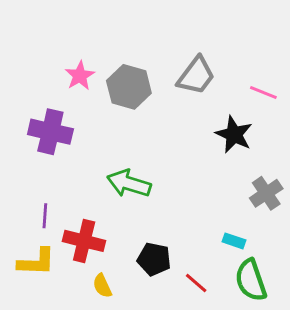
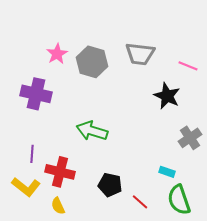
gray trapezoid: (196, 76) -> (140, 54), turned 60
yellow L-shape: (36, 262) -> (26, 187), turned 36
yellow semicircle: (102, 286) -> (58, 206), moved

